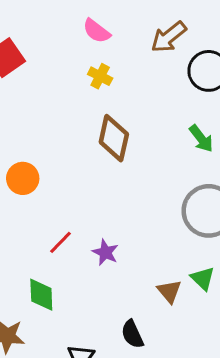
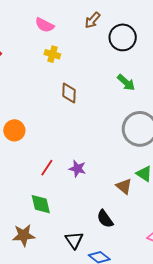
brown arrow: (169, 37) -> (92, 20), size x0.7
brown diamond: (114, 138) -> (69, 93), size x0.7

